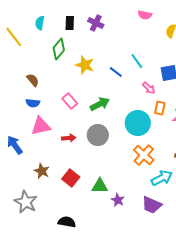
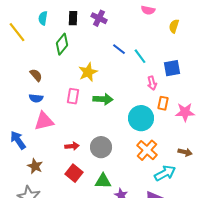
yellow star: (85, 65) -> (88, 72), moved, turned 30
blue line: (116, 72) -> (119, 49), moved
pink arrow: (149, 88) -> (152, 83), turned 32
pink rectangle: (70, 101) -> (73, 96), turned 49
green arrow: (100, 104) -> (103, 99), turned 30
gray circle: (98, 135) -> (101, 147), moved
red arrow: (69, 138) -> (72, 146), moved
brown star: (42, 171) -> (35, 166), moved

